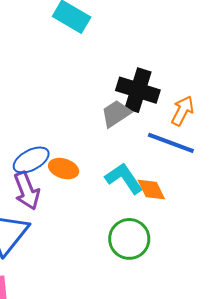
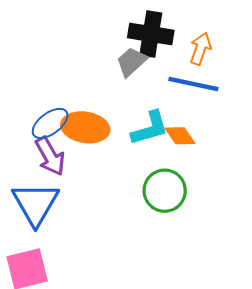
orange ellipse: (64, 169) -> (85, 127), size x1.5
cyan L-shape: (124, 178) -> (150, 128), turned 117

